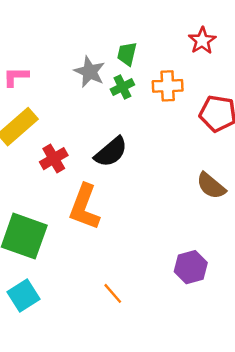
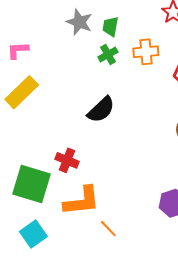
gray star: (90, 72) -> (79, 22), moved
red cross: (54, 159) -> (67, 160), moved, turned -35
orange L-shape: (84, 207) -> (82, 201), moved, turned -114

